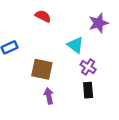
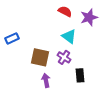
red semicircle: (43, 16) -> (65, 11), moved
purple cross: (88, 67) -> (64, 57), moved

